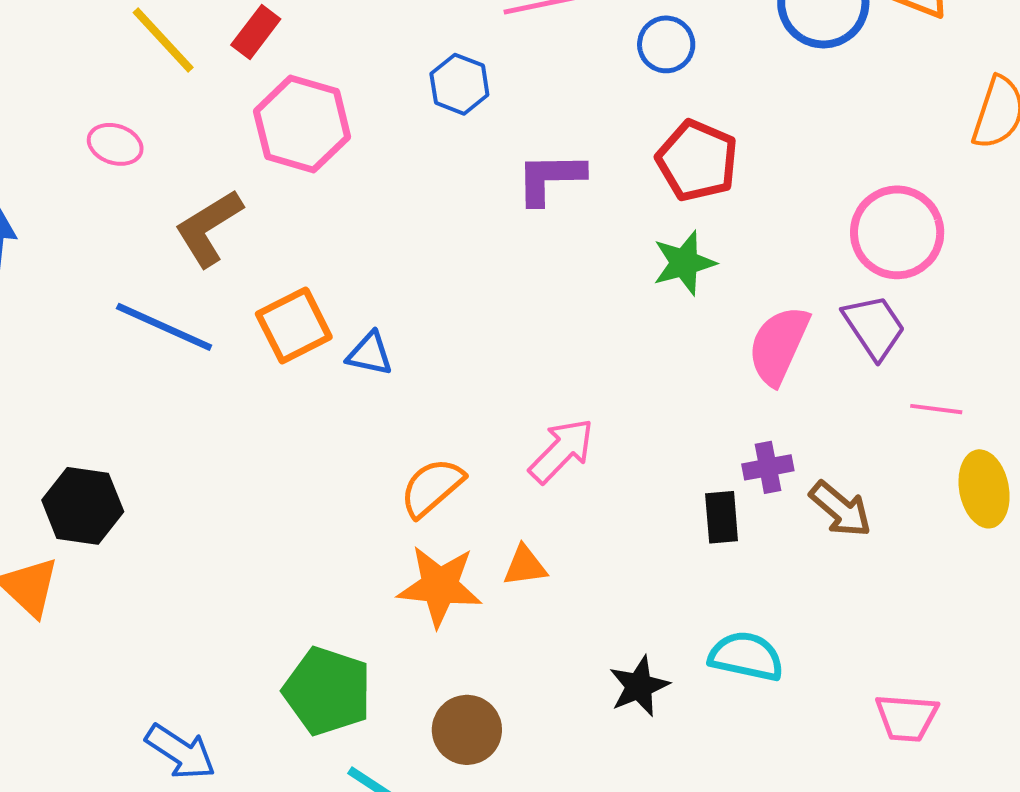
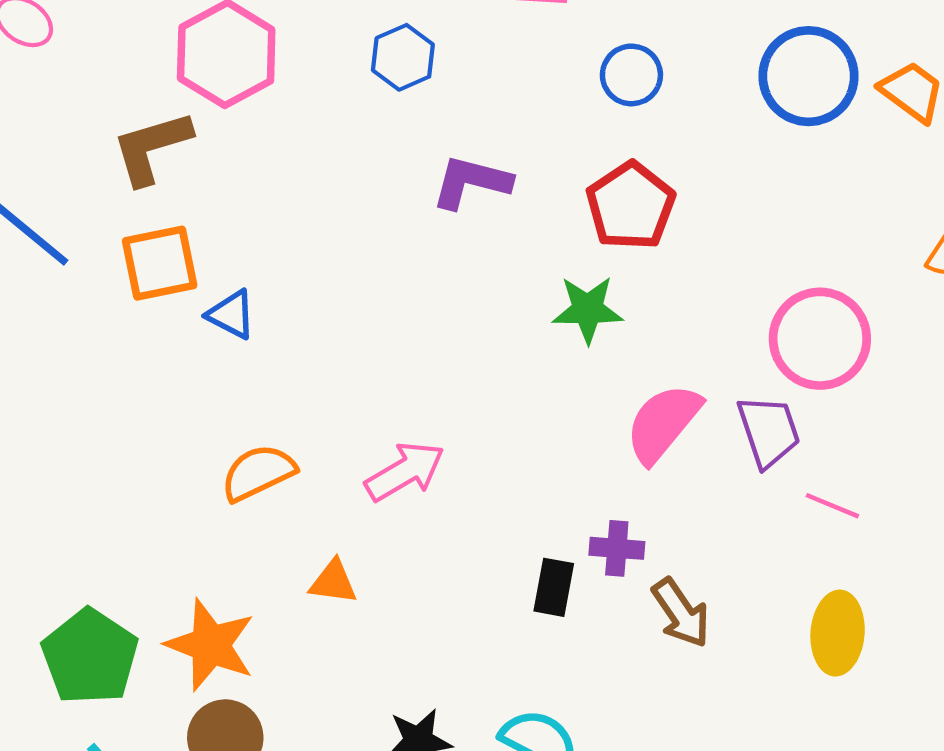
brown L-shape: (209, 228) -> (152, 147), moved
pink line: (936, 409) -> (832, 506), moved
orange star: (440, 586) -> (211, 645), moved

